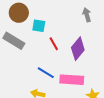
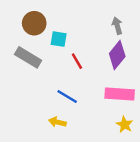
purple diamond: (78, 49) -> (117, 55), moved
pink rectangle: (72, 80) -> (120, 94), moved

